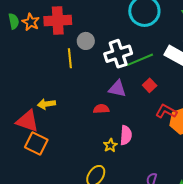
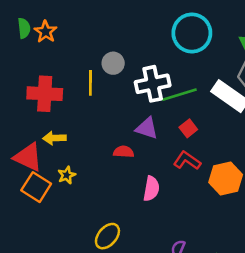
red cross: (58, 20) -> (45, 94), moved
red L-shape: (166, 111) -> (187, 161), moved
yellow star: (110, 145) -> (67, 175), moved

